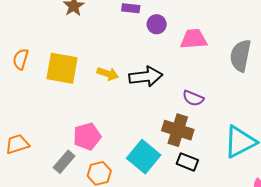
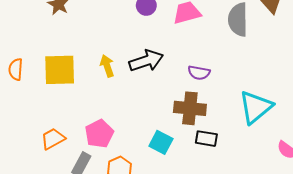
yellow arrow: (108, 74) -> (107, 66), turned -115
orange trapezoid: (17, 144) -> (53, 139), moved
cyan square: (144, 157) -> (161, 142), size x0.7

